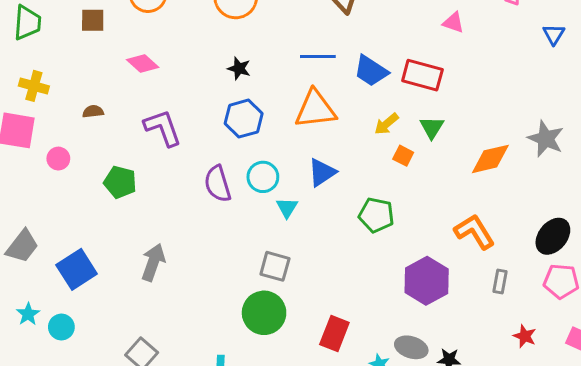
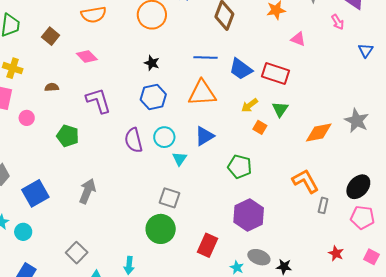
brown square: (93, 20) -> (51, 36), moved, turned 36
purple hexagon: (427, 281) -> (249, 215), moved
gray rectangle: (500, 282) -> (323, 205), moved

